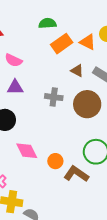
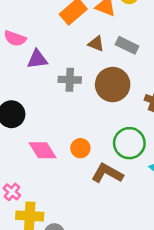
purple triangle: (15, 87) -> (37, 59), moved
orange circle: (55, 161) -> (80, 148), moved

